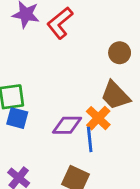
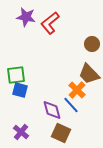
purple diamond: (67, 125) -> (52, 110), moved, turned 75
blue line: (90, 139) -> (71, 105), turned -36

